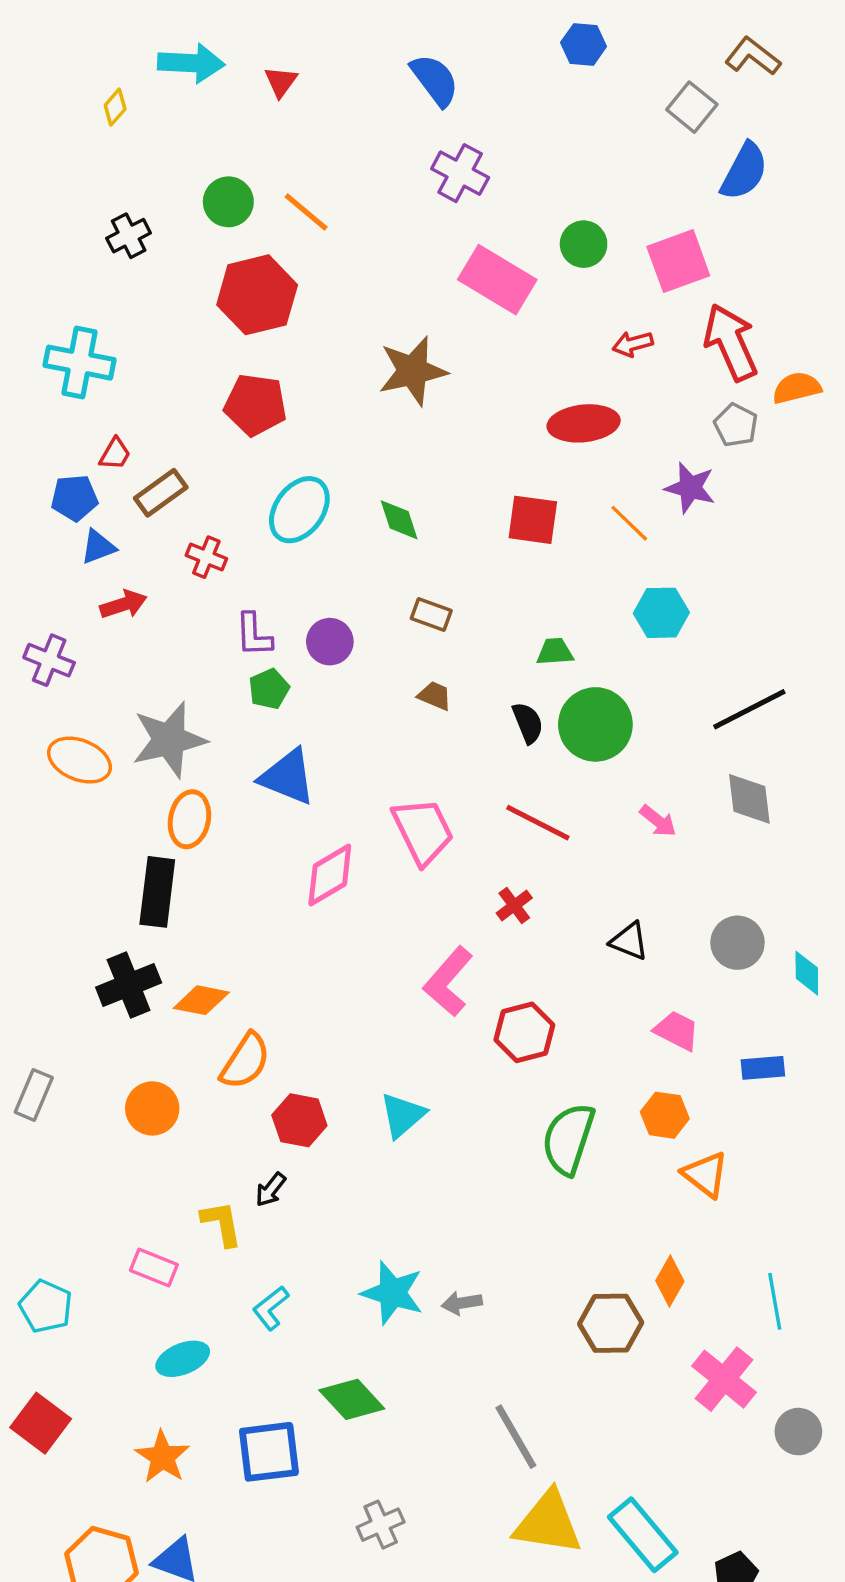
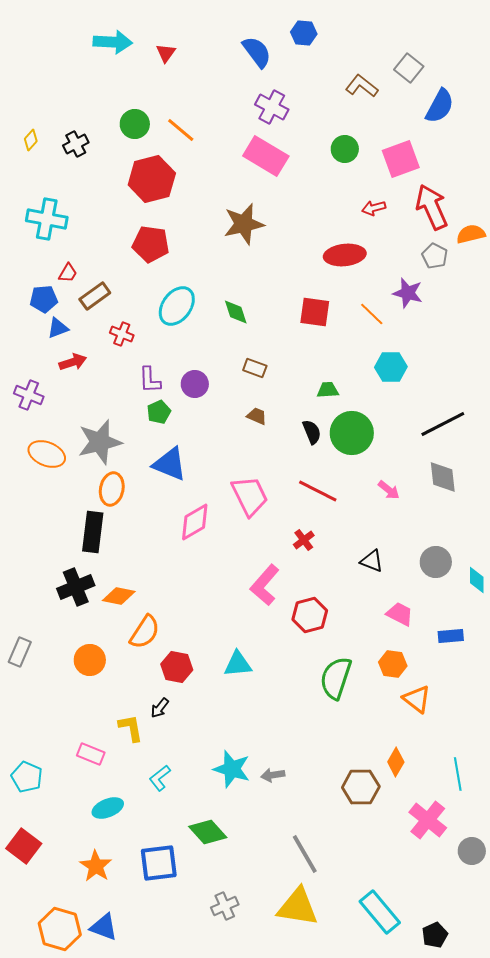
blue hexagon: (584, 45) -> (304, 33), moved
brown L-shape: (753, 56) -> (362, 86), moved
yellow diamond: (115, 107) -> (31, 140), moved
pink rectangle: (497, 280) -> (266, 156), moved
cyan triangle: (403, 1115) -> (238, 664), turned 36
yellow triangle: (548, 1523) -> (298, 907), moved

